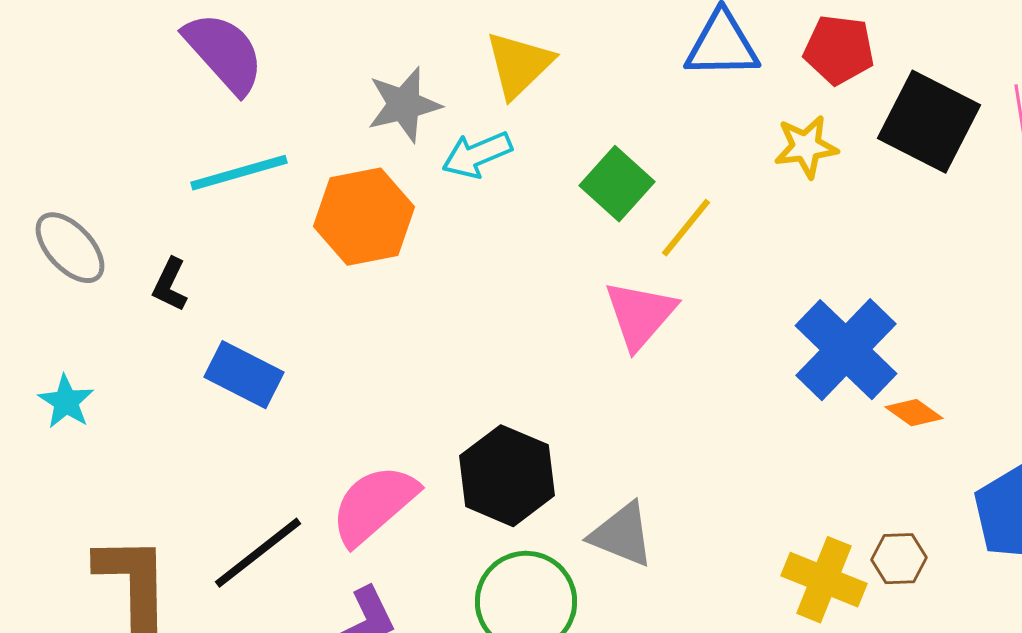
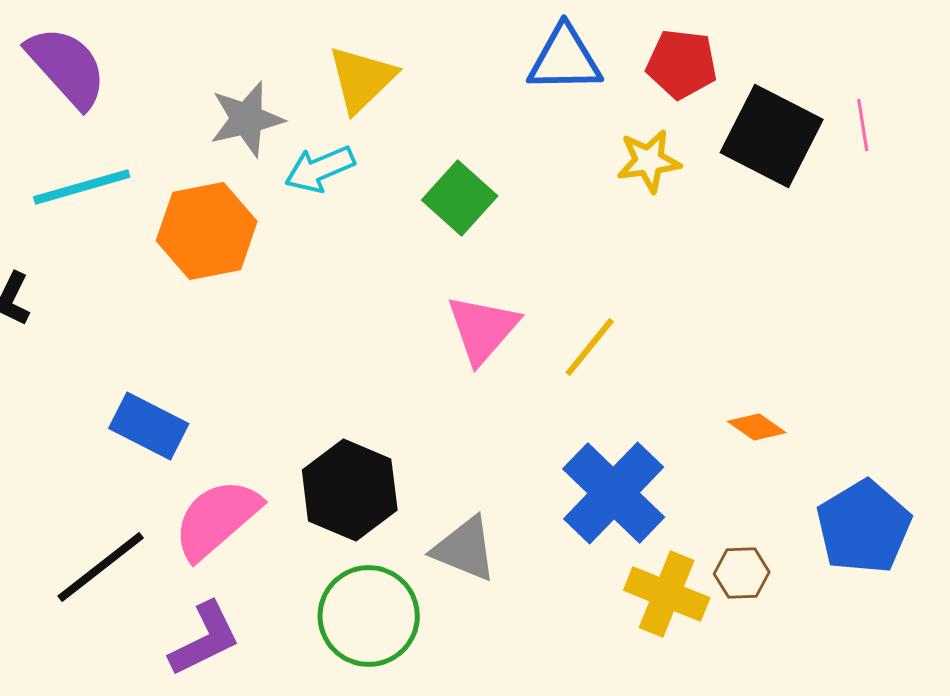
yellow line: (686, 228) -> (590, 347), moved
blue cross: (846, 350) -> (614, 493), moved
blue rectangle: (244, 375) -> (149, 426), moved

